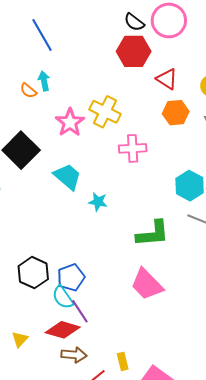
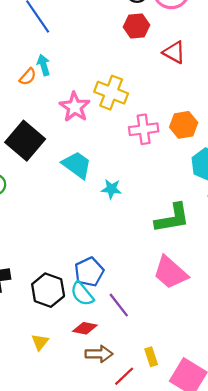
red hexagon: (134, 51) -> (136, 26), size x0.7
orange semicircle: (28, 91) -> (28, 77), turned -84
orange hexagon: (176, 113) -> (184, 125), moved
black hexagon: (33, 273) -> (48, 290), moved
purple line: (80, 311) -> (119, 305), moved
red diamond: (63, 330) -> (85, 328), size x0.7

